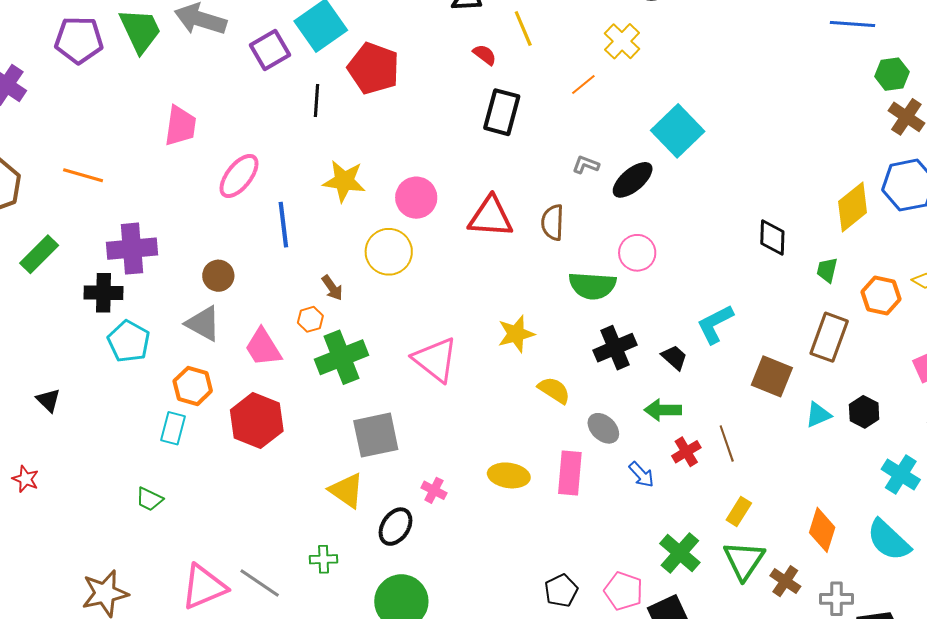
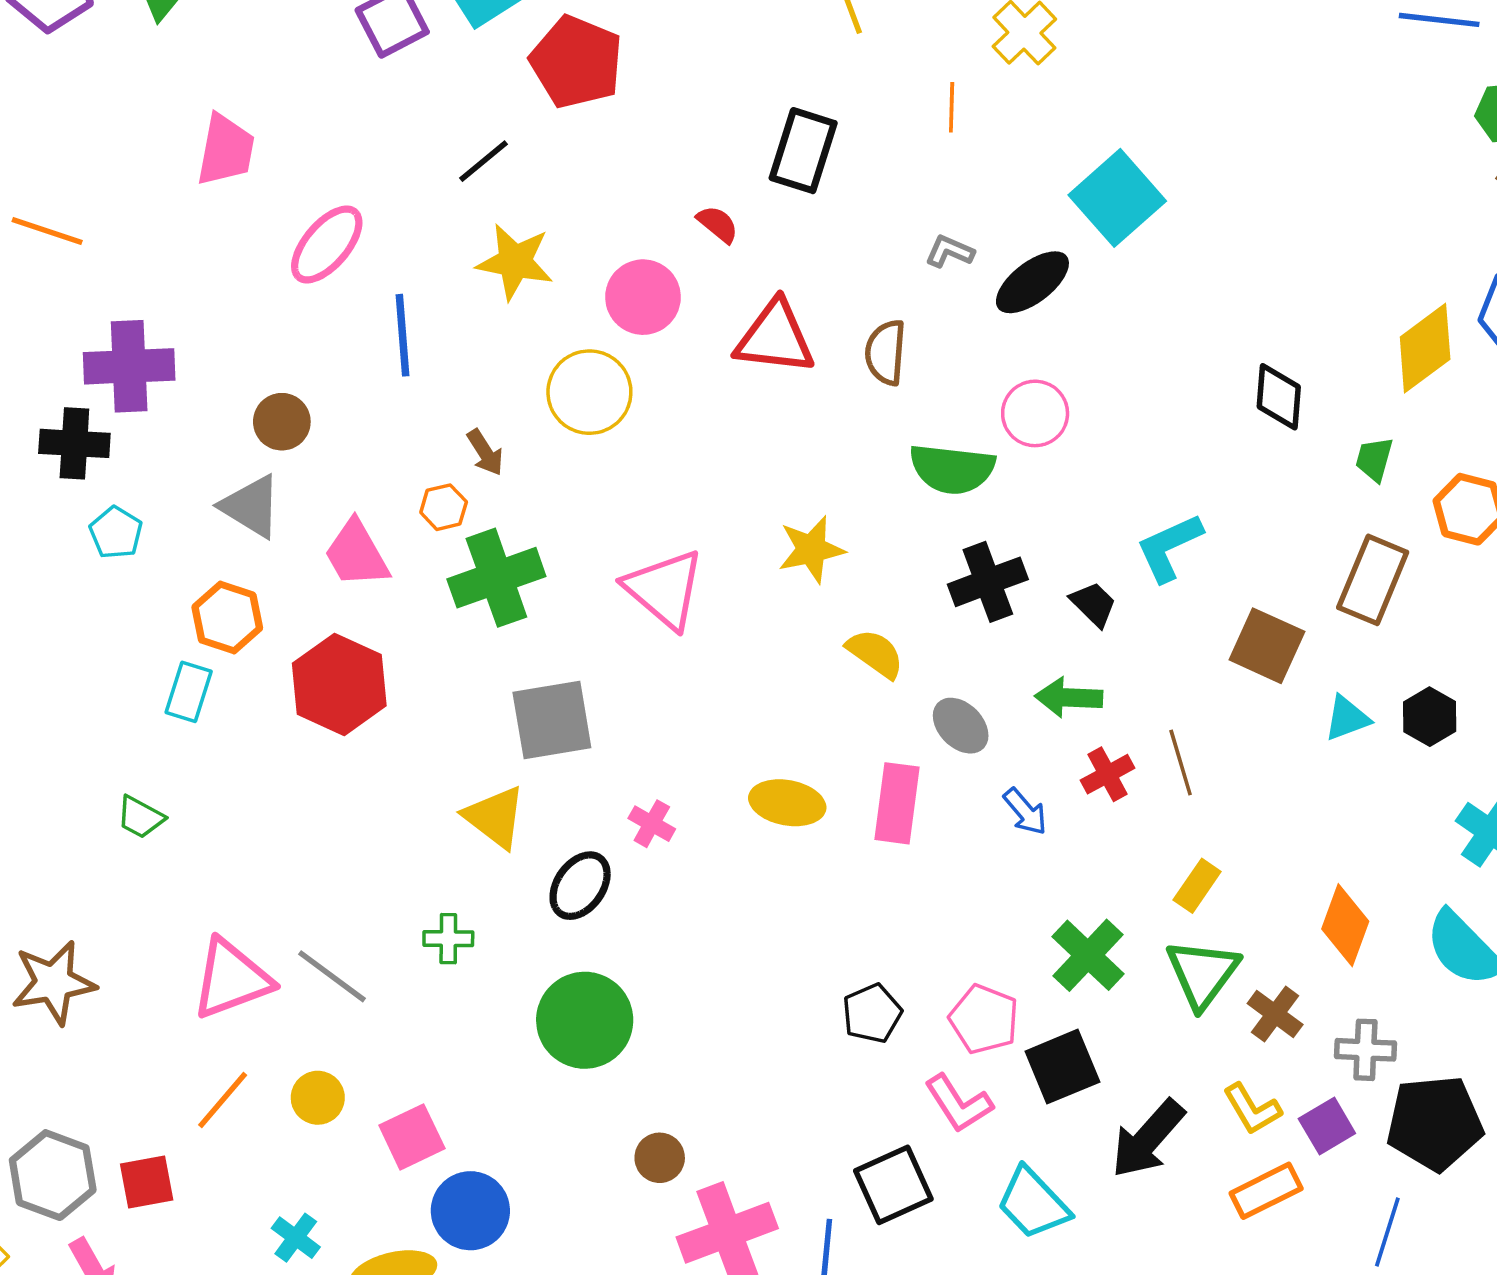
red semicircle: (485, 55) -> (718, 224), moved
orange line: (583, 84) -> (952, 107), turned -52
black line: (317, 100) -> (484, 161), moved, turned 44
cyan pentagon: (129, 341) -> (116, 533), size x0.7

